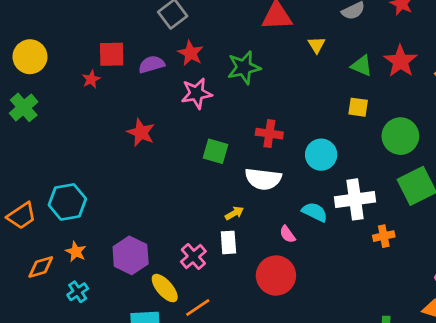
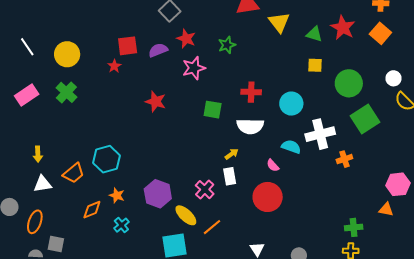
yellow triangle: (317, 45) -> (279, 22), size x1.6
green star: (244, 68) -> (227, 45), size x0.7

